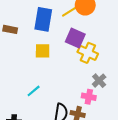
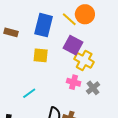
yellow line: (69, 12) -> (69, 19), turned 70
pink cross: (89, 97) -> (74, 82), moved

